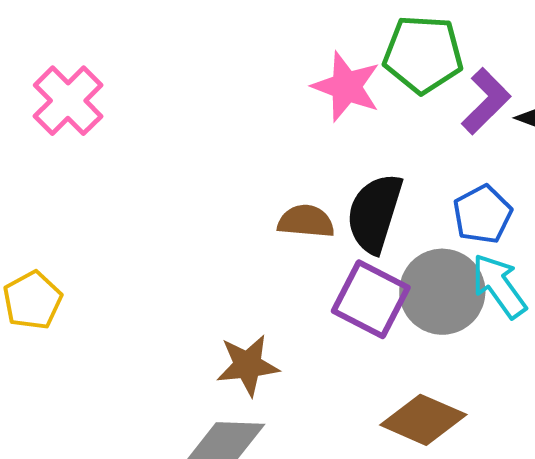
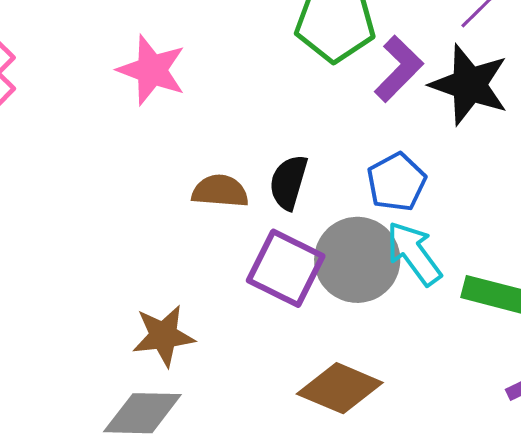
pink star: (346, 87) -> (152, 70), moved
black semicircle: (375, 213) -> (288, 182), size x0.7

